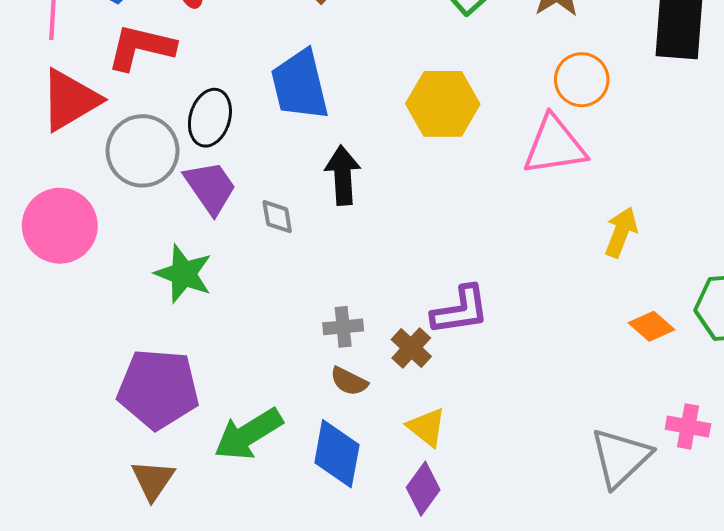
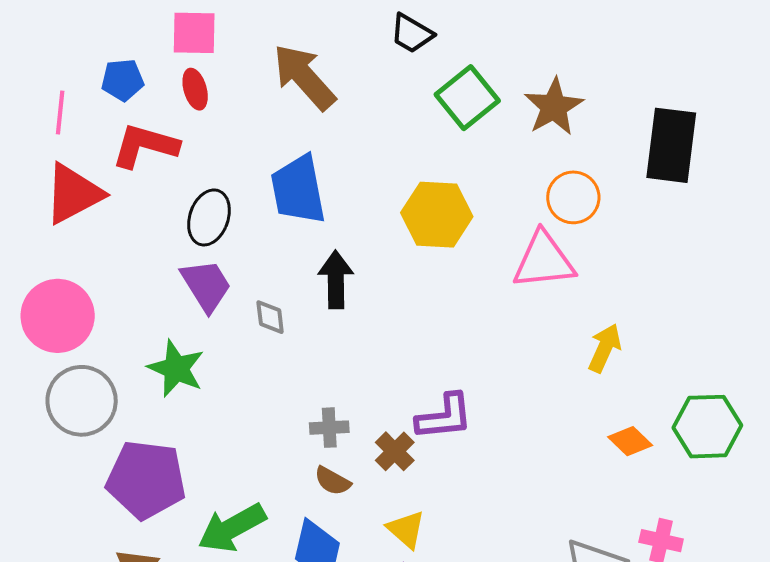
gray circle: (143, 151) -> (82, 401), moved

